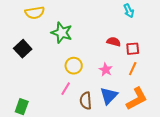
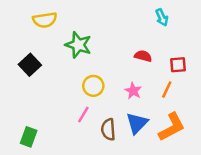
red square: (133, 49) -> (178, 65), moved

